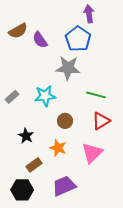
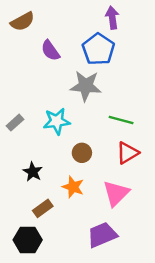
brown semicircle: (18, 31) -> (23, 21), moved
purple trapezoid: (64, 186) -> (102, 235), moved

